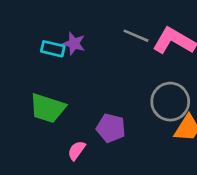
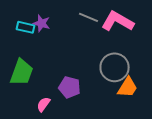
green trapezoid: (48, 108) -> (22, 72), turned -88

